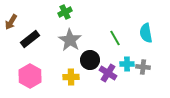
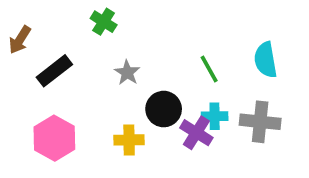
green cross: (65, 12) -> (104, 22), moved, turned -32
gray star: (70, 40) -> (127, 73), size x0.6
cyan cross: (127, 64) -> (215, 116), moved
gray cross: (143, 67) -> (260, 122), size x1.5

